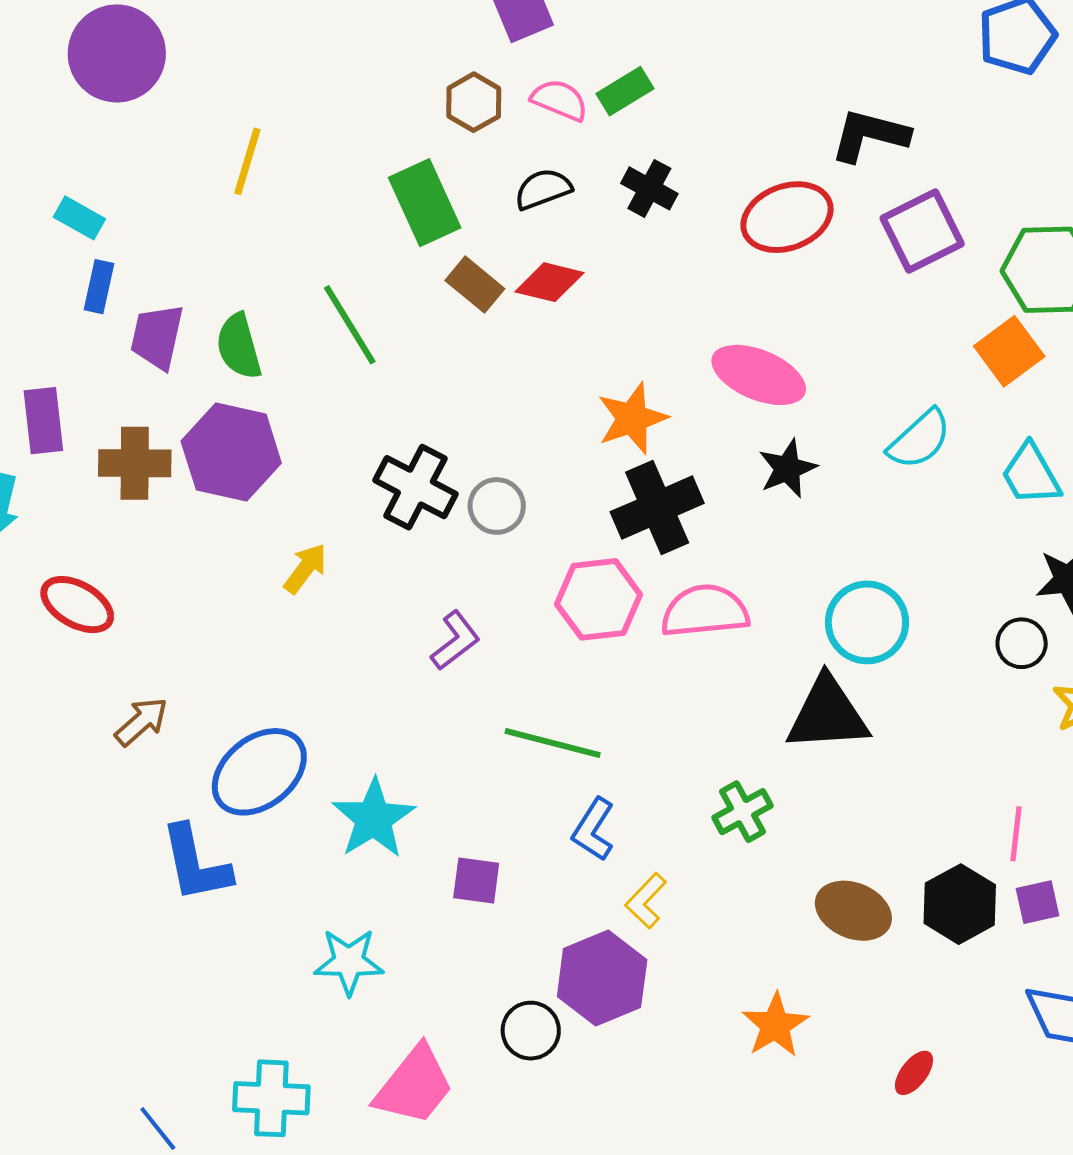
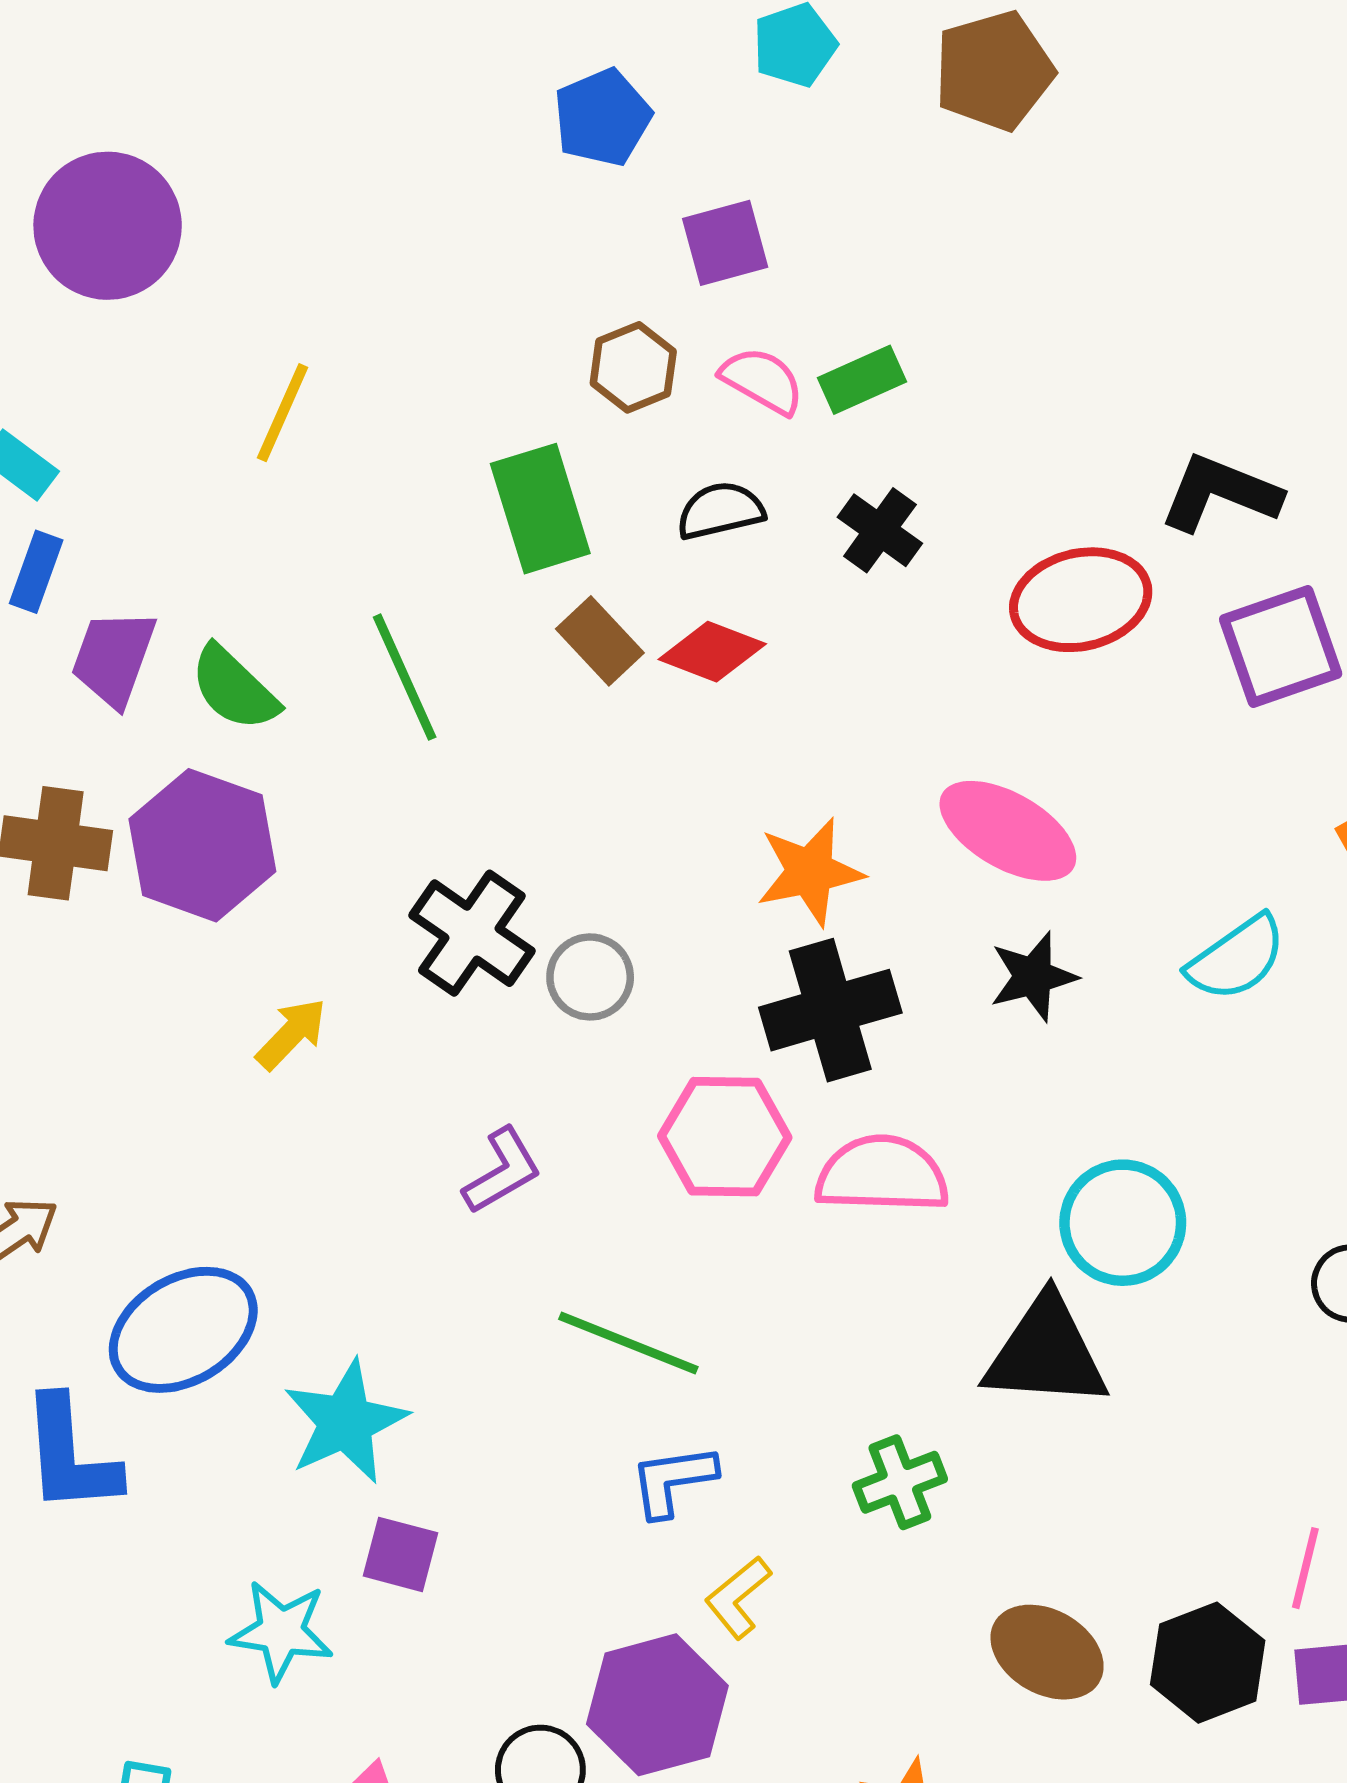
green semicircle: (239, 346) -> (234, 688), turned -38
blue L-shape: (593, 829) -> (673, 1480), turned 42
purple square: (476, 880) -> (401, 1554), moved

